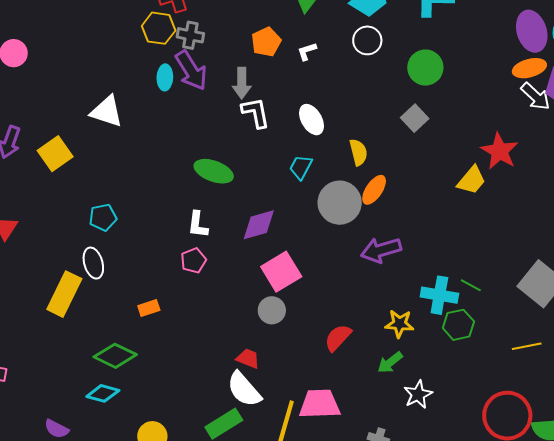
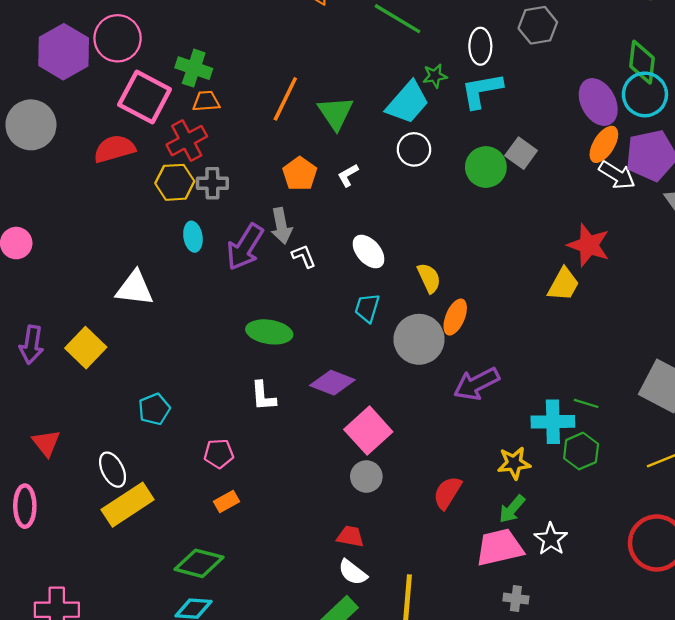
orange ellipse: (529, 68) -> (604, 144), turned -32
purple arrow: (191, 70) -> (245, 247), moved, turned 75
white L-shape: (256, 113) -> (304, 256), size x0.7
gray square: (415, 118) -> (521, 153), moved
purple diamond: (259, 225) -> (332, 383), turned 48
pink pentagon: (194, 261) -> (219, 454), moved, turned 30
white ellipse: (93, 263) -> (113, 470), moved
yellow rectangle: (64, 294) -> (128, 505), turned 42
white semicircle: (244, 389) -> (353, 572), size x0.7
pink trapezoid: (320, 404) -> (500, 547), moved

